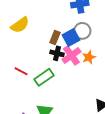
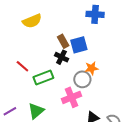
gray circle: (82, 31) -> (82, 79), moved
brown rectangle: (55, 38) -> (63, 41), turned -64
pink cross: (71, 56) -> (72, 97), moved

